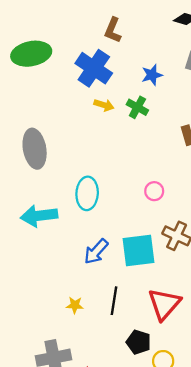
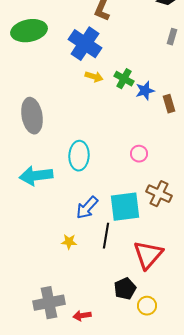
blue star: (152, 75) -> (145, 91), moved
black line: (114, 301) -> (106, 236), moved
yellow star: (75, 305) -> (69, 242), moved
black pentagon: (139, 342) -> (125, 289), turned 30

